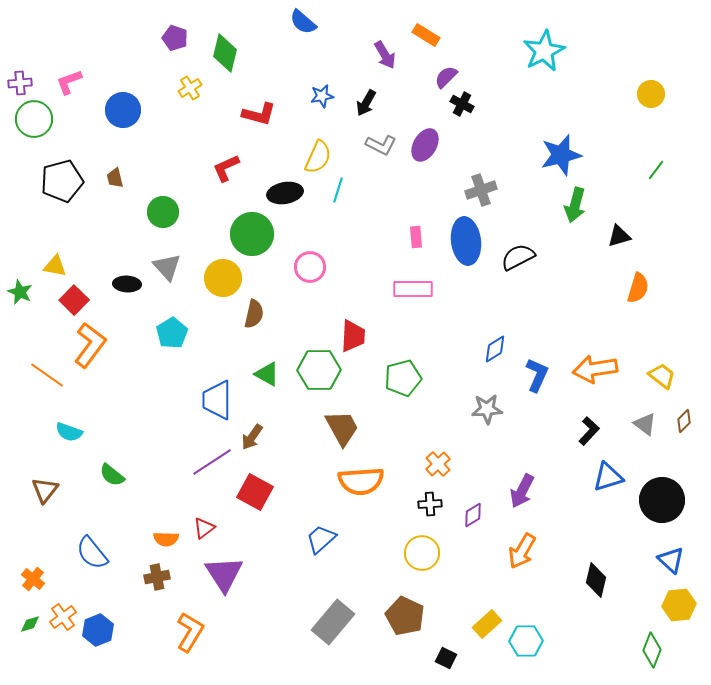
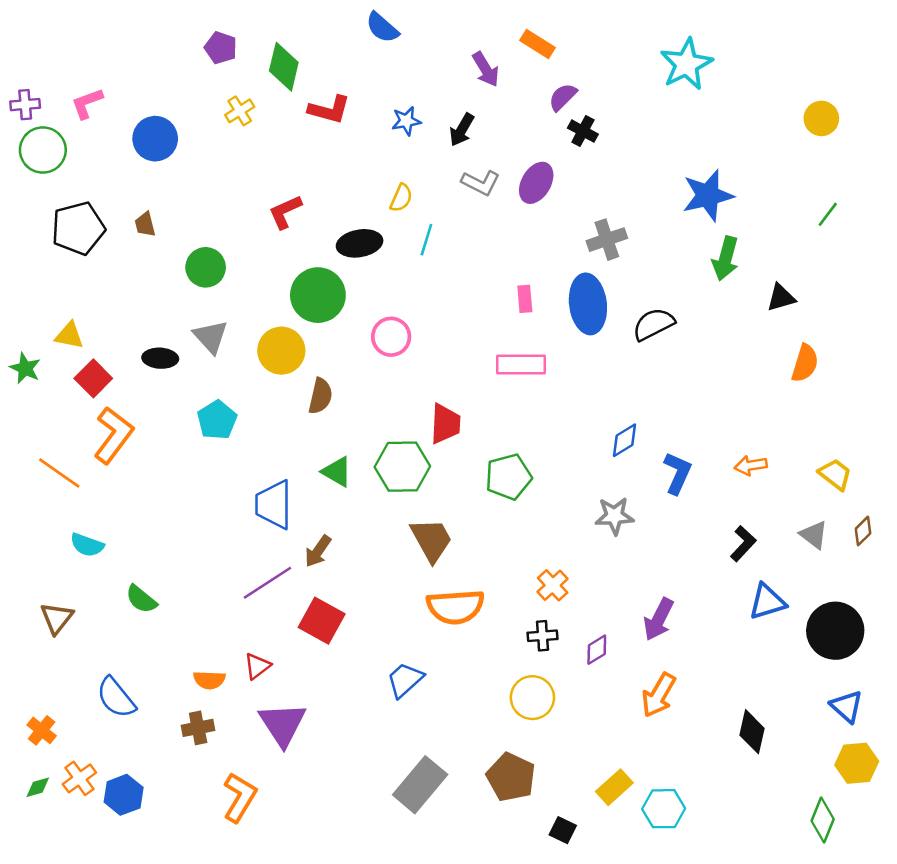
red L-shape: (259, 114) -> (329, 110), moved
yellow semicircle: (318, 157) -> (401, 198), size x0.7
orange arrow: (595, 369) -> (751, 465), size x0.6

